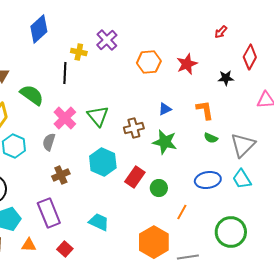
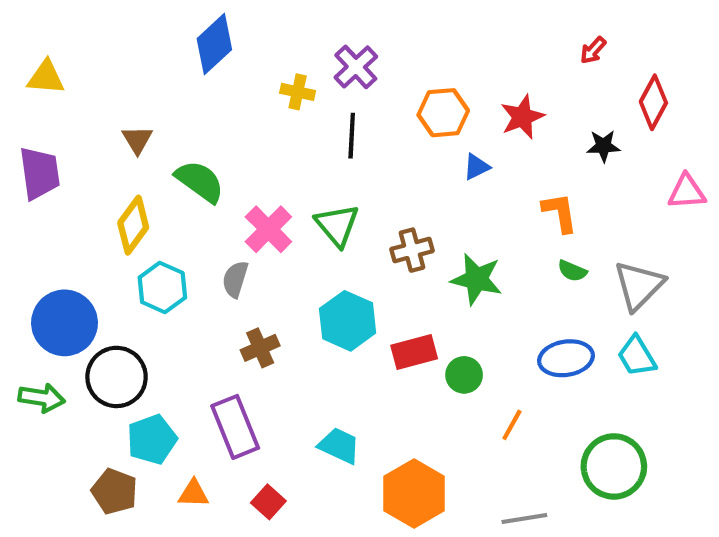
black line: (65, 73) -> (352, 136), moved
blue triangle: (165, 109) -> (477, 167), moved
red rectangle: (135, 177) -> (414, 352), turned 40
orange hexagon: (154, 242) -> (414, 494), moved

